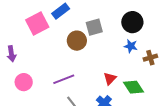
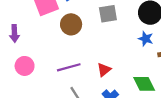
brown circle: (77, 41) -> (71, 24), moved
red triangle: (110, 79) -> (104, 70), moved

